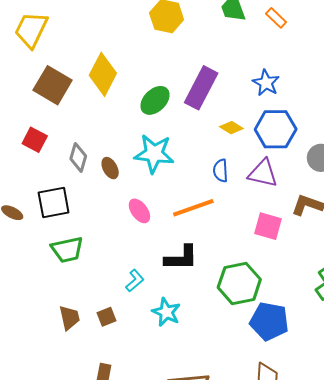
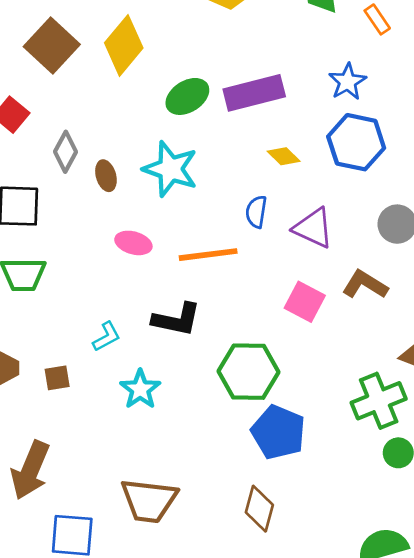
blue star: (266, 83) -> (348, 82), moved
purple rectangle: (201, 88) -> (254, 93), turned 36
blue hexagon: (276, 129) -> (356, 142), moved
pink ellipse: (139, 211) -> (133, 243), turned -50

